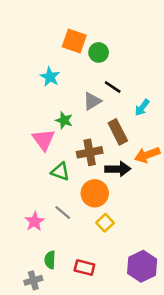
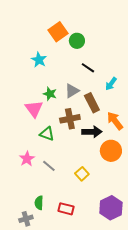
orange square: (74, 41) -> (58, 32), turned 36
gray triangle: (92, 101) -> (72, 91), moved
orange arrow: (147, 155) -> (115, 121), turned 72
orange circle: (95, 193) -> (111, 151), moved
pink star: (35, 221) -> (27, 159), moved

